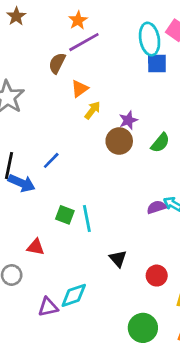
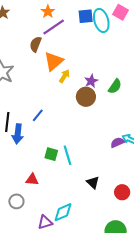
blue square: (157, 63) -> (86, 16), moved
orange triangle: (80, 89) -> (54, 61), size x1.5
green semicircle: (160, 143) -> (115, 86), moved
blue arrow: (22, 183) -> (18, 134), turned 78

